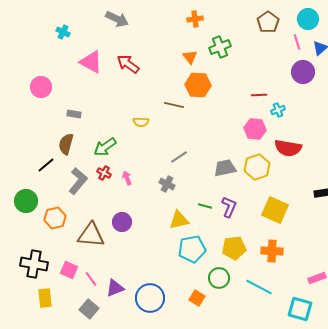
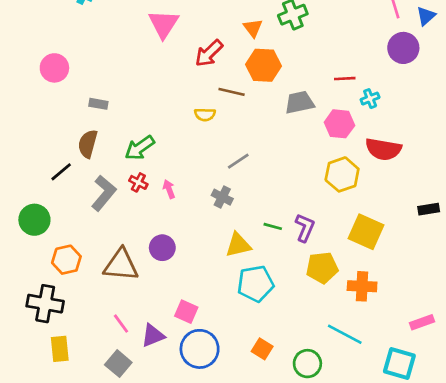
pink triangle: (91, 62) -> (164, 24), moved, turned 35
red arrow: (128, 64) -> (209, 53), moved, turned -80
yellow semicircle: (141, 122) -> (205, 115), moved
gray trapezoid: (225, 168) -> (299, 103), moved
orange hexagon: (55, 218) -> (66, 260), moved
yellow pentagon: (234, 248) -> (322, 268), moved
pink square: (69, 270) -> (186, 312), moved
green circle: (219, 278) -> (307, 364), moved

